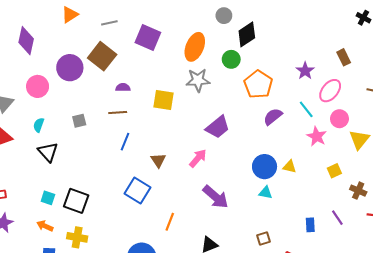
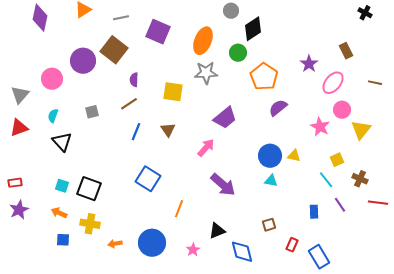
purple diamond: (26, 41) -> (40, 18), moved
purple semicircle: (123, 87) -> (134, 80), turned -88
cyan line: (306, 109) -> (326, 180), moved
brown line: (118, 112) -> (129, 104), turned -30
brown triangle: (158, 160) -> (168, 130), moved

